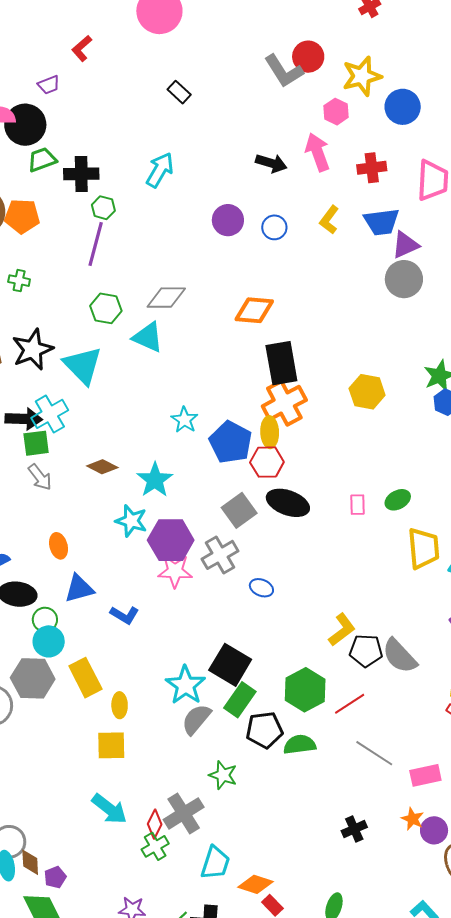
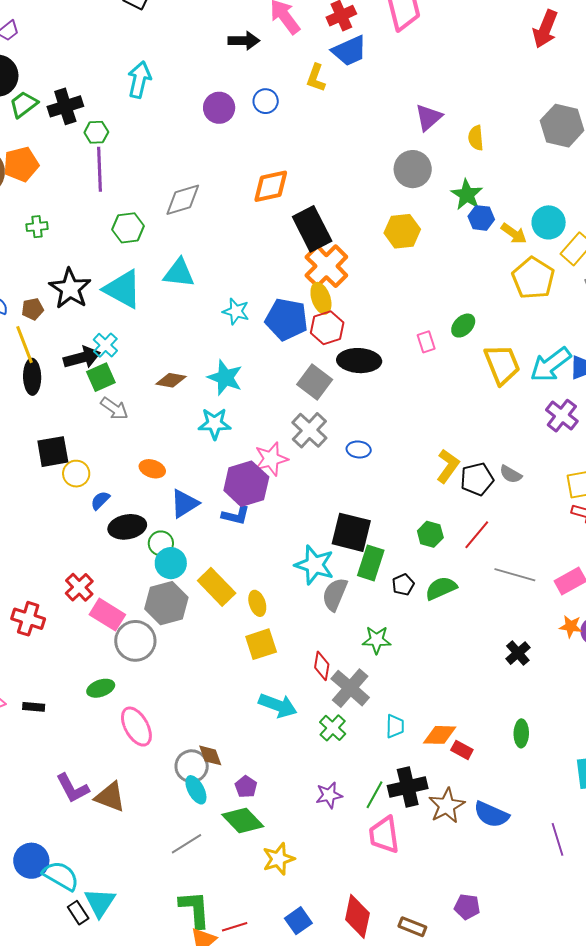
blue trapezoid: (382, 222) -> (349, 51), moved
purple triangle: (405, 245) -> (429, 117), moved
gray circle: (404, 279) -> (413, 169), moved
cyan triangle: (148, 337) -> (179, 273), moved
cyan cross: (50, 414) -> (105, 345), size x0.7
purple hexagon: (171, 540) -> (246, 484), moved
orange ellipse: (59, 546) -> (152, 469), turned -40
gray semicircle: (400, 656) -> (511, 474), size x0.6
green hexagon: (305, 690) -> (430, 534), size x0.6
black pentagon: (265, 730) -> (403, 585), size x0.6
red diamond: (155, 824) -> (322, 666), moved
brown diamond: (30, 862) -> (210, 755), moved
cyan trapezoid: (215, 863) -> (395, 726), size x0.7

